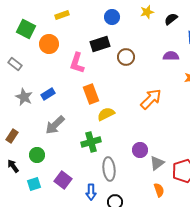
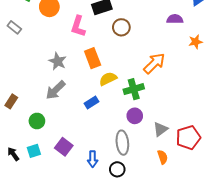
brown circle: (126, 57) -> (121, 27), moved
blue rectangle: (48, 94) -> (92, 102), moved
gray star: (24, 97) -> (58, 61), moved
green cross: (91, 142) -> (134, 89), moved
purple circle: (140, 150) -> (135, 116), moved
black arrow: (13, 166) -> (13, 154), moved
gray ellipse: (109, 169) -> (122, 143), moved

